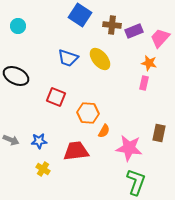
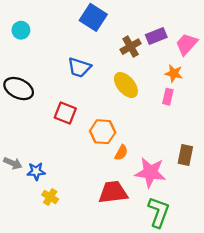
brown cross: (112, 25) -> (131, 47), moved, turned -36
yellow ellipse: (100, 59) -> (126, 85), moved
blue star: (39, 141) -> (36, 171), moved
red trapezoid: (76, 151) -> (113, 192), moved

